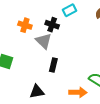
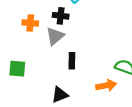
gray triangle: (44, 41) -> (55, 36), turned 48

